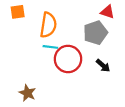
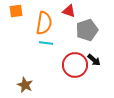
red triangle: (107, 12) -> (69, 11), moved
red circle: (68, 59) -> (75, 65), moved

